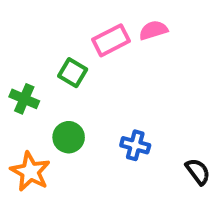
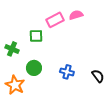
green square: (73, 73) -> (36, 36), turned -32
black semicircle: (198, 172) -> (98, 76), moved

